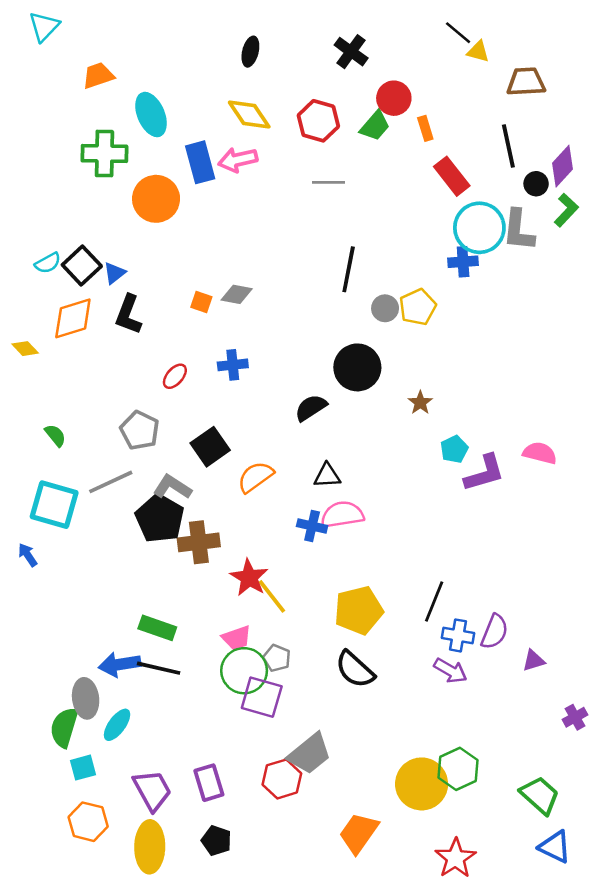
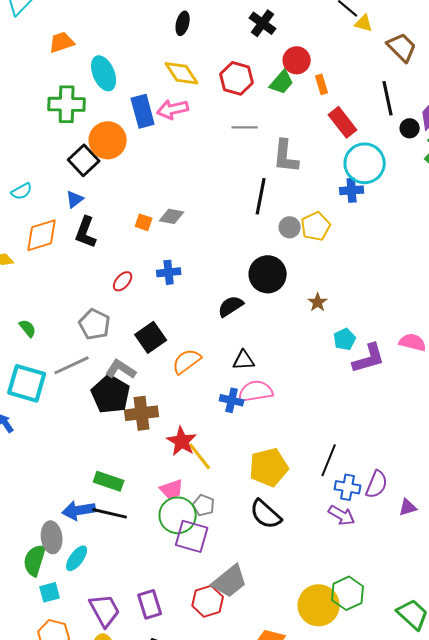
brown trapezoid: (526, 82) -> (402, 47), turned 48
gray L-shape: (518, 230) -> (286, 156), moved
black square: (82, 266) -> (84, 160), moved

